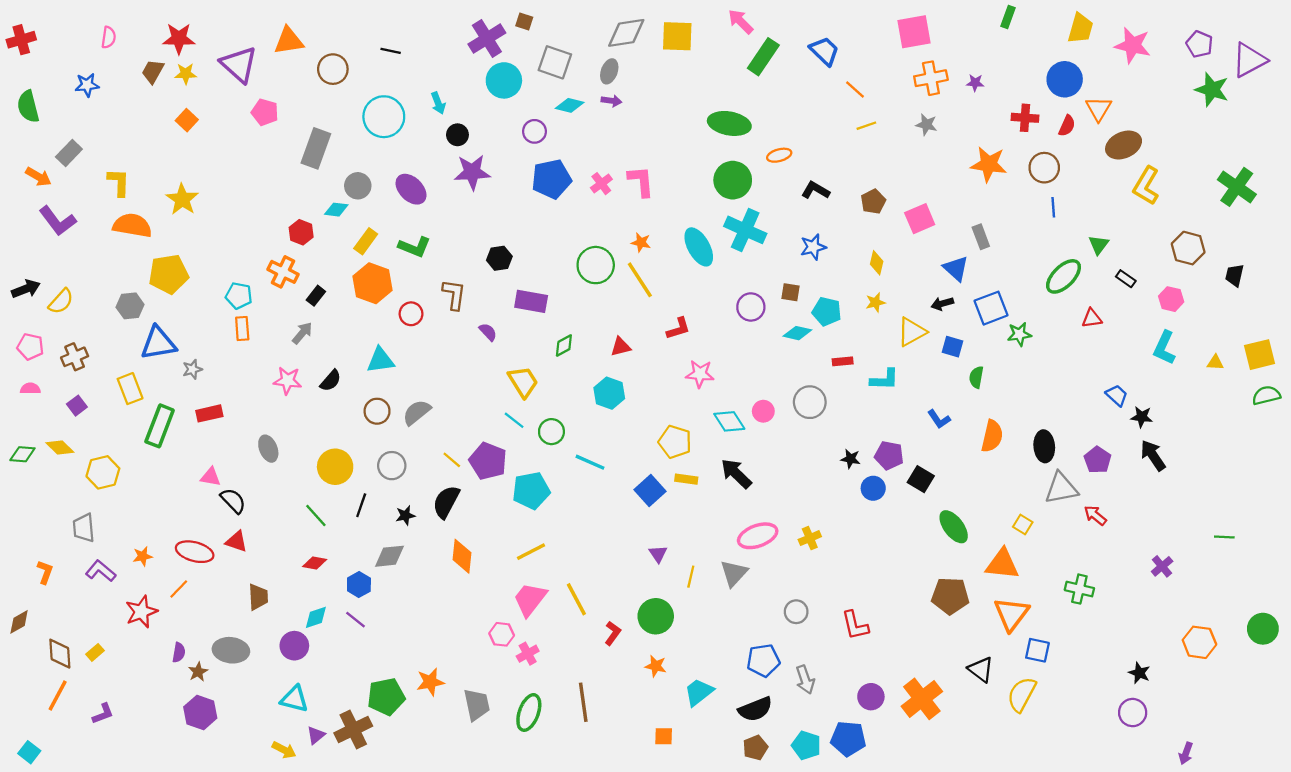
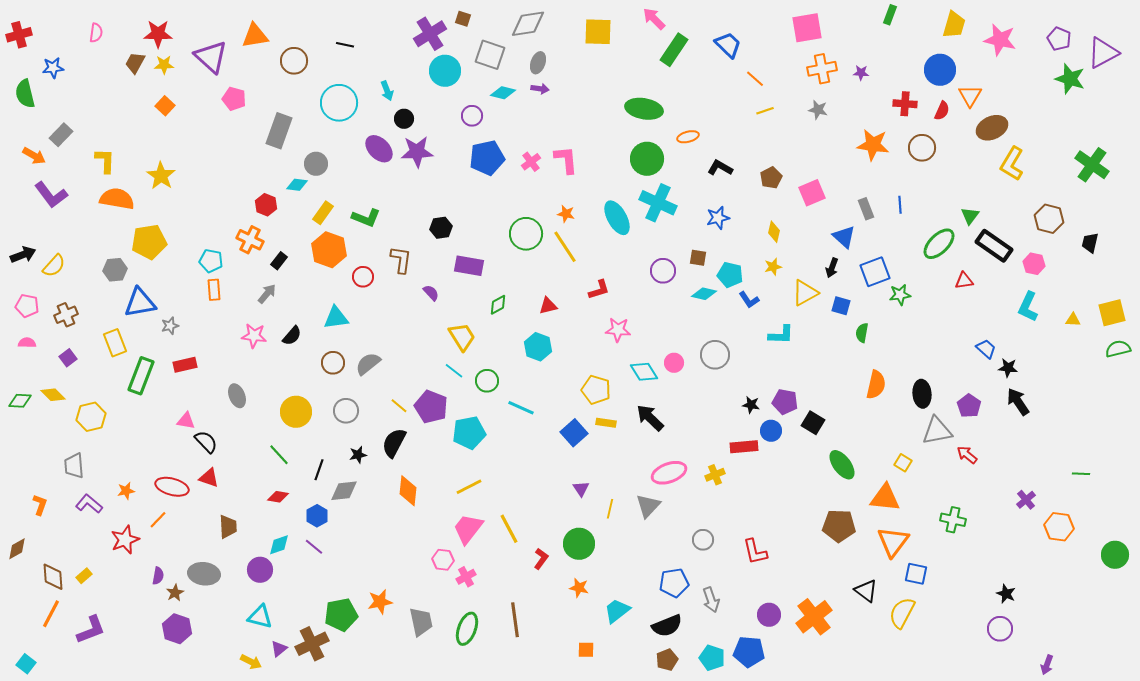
gray diamond: (626, 33) -> (528, 24), moved
blue star: (87, 85) -> (53, 68), moved
purple ellipse: (411, 189) -> (379, 149), moved
blue line: (1053, 207) -> (900, 205), moved
black rectangle: (1126, 279) -> (994, 246), size x2.0
black arrow: (942, 304) -> (832, 268), turned -54
red rectangle: (843, 361) -> (744, 447), moved, size x1.5
blue L-shape: (939, 419) -> (749, 300), moved
black line: (361, 505) -> (319, 470), moved
orange hexagon: (1199, 642) -> (1059, 527), moved
purple L-shape: (103, 714) -> (91, 630), size x1.5

